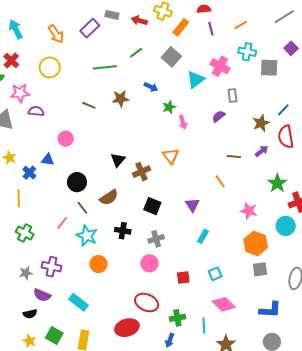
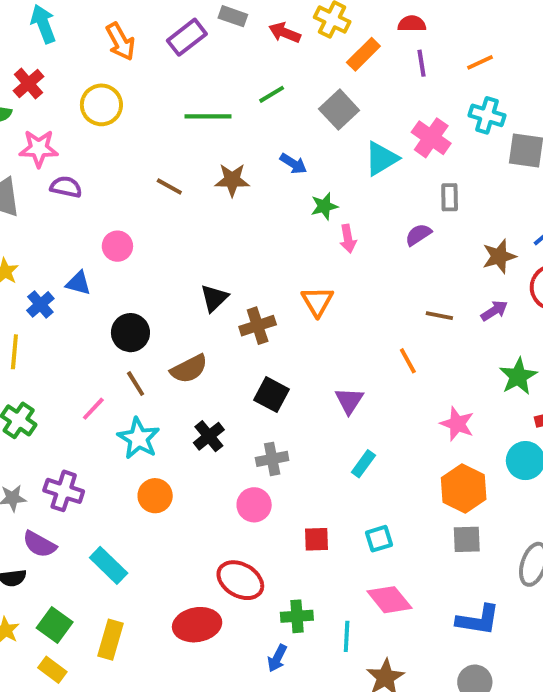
black cross: (123, 231) -> (209, 436), turned 35

